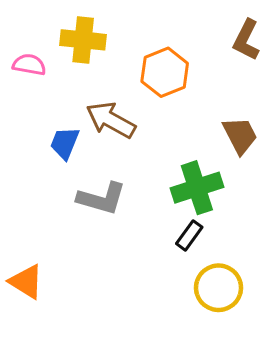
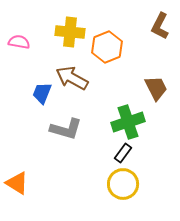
yellow cross: (83, 40) -> (70, 32), moved
yellow circle: (219, 288) -> (123, 184), moved

